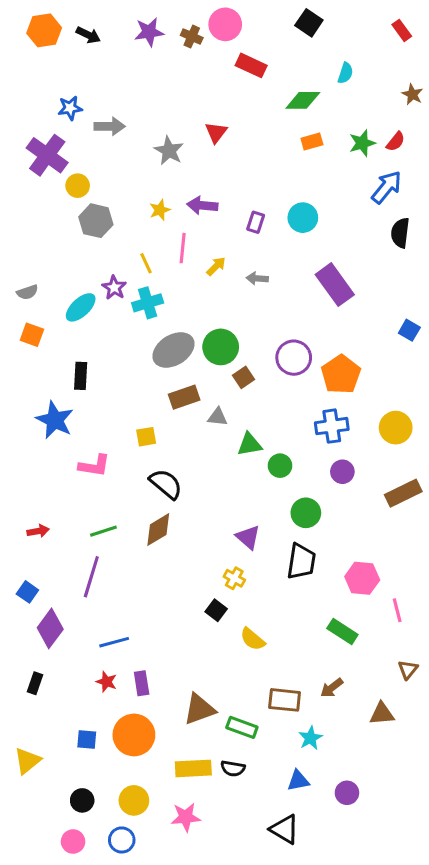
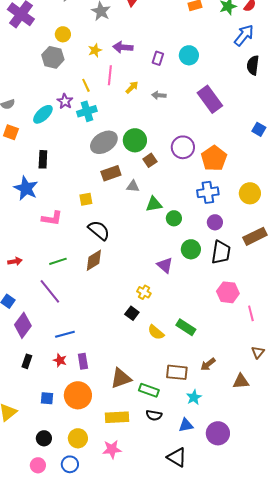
yellow circle: (78, 186) -> (63, 34), moved
purple triangle: (248, 537) -> (165, 265), moved
black trapezoid: (301, 562) -> (221, 252), moved
purple line: (91, 577) -> (50, 291), turned -56
green rectangle: (342, 632) -> (186, 327), moved
black rectangle: (35, 683) -> (27, 361), moved
black semicircle: (233, 768) -> (154, 415), moved
purple circle: (347, 793) -> (218, 433), size x1.5

